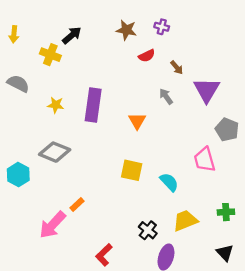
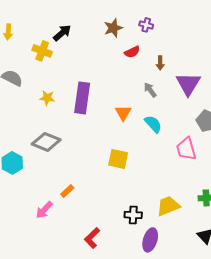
brown star: (126, 30) -> (113, 28), turned -30
brown arrow: (177, 67) -> (160, 63), turned 40
cyan semicircle: (169, 182) -> (153, 124), moved
pink arrow: (52, 225) -> (44, 210), size x0.7
black cross: (148, 230) -> (133, 215), turned -36

